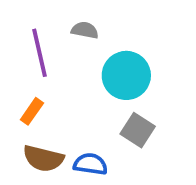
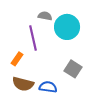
purple line: (40, 53) -> (33, 38), moved
cyan circle: (126, 75) -> (67, 27), moved

